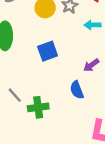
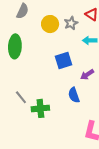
blue square: (48, 51) -> (63, 60), moved

